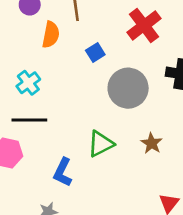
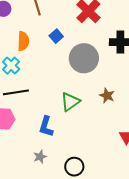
orange semicircle: (51, 35) -> (23, 41), moved

